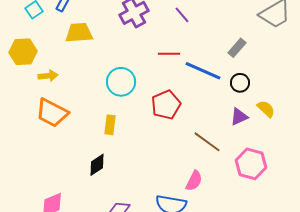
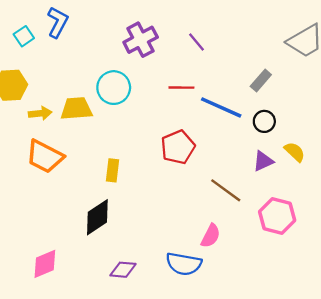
yellow trapezoid: (79, 33) -> (76, 109), moved
cyan circle: (121, 82) -> (114, 88), moved
black diamond: (97, 165) -> (97, 217), size x1.4

